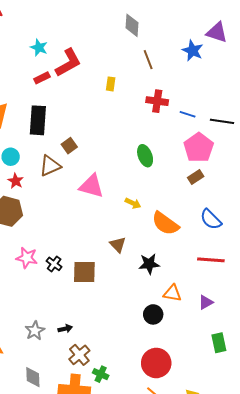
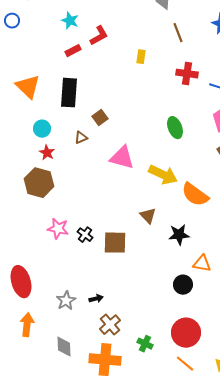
red L-shape: (68, 63) -> (99, 36), size x0.7
brown triangle: (50, 166) -> (81, 138), size x0.6
yellow arrow: (133, 203) -> (163, 175), size x1.8
green cross: (101, 374) -> (145, 344), moved

